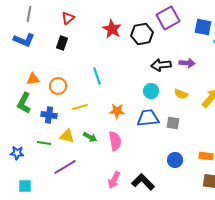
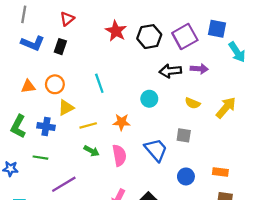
purple square: (168, 18) -> (185, 37), moved
blue L-shape: (24, 40) -> (33, 43), moved
orange circle: (58, 86) -> (55, 84), moved
cyan circle: (151, 91) -> (149, 99), moved
green L-shape: (24, 103) -> (18, 127), moved
yellow line: (80, 107) -> (88, 125), moved
blue trapezoid: (148, 118) -> (156, 150), moved, turned 55
yellow triangle: (67, 136) -> (66, 108), moved, turned -42

